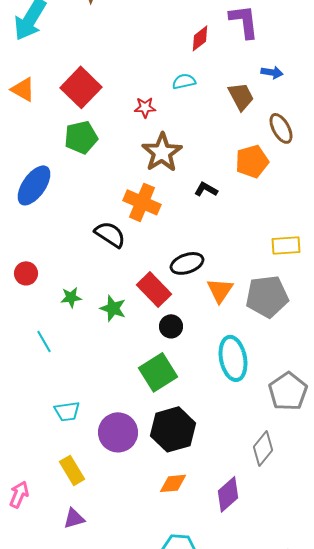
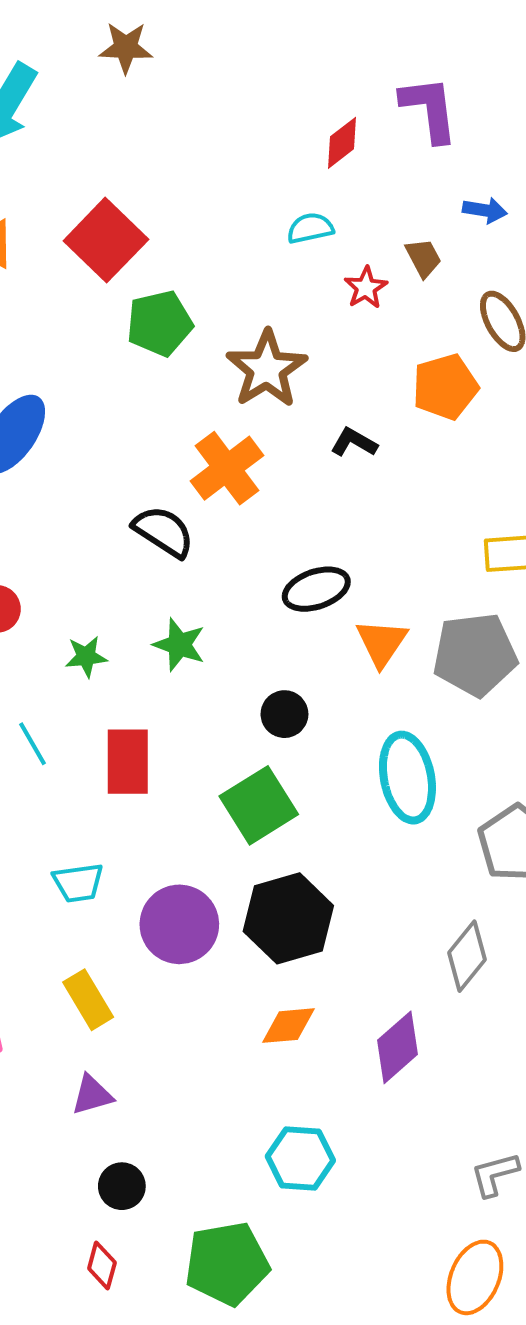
brown trapezoid: (241, 96) -> (423, 258), size x0.7
red star: (145, 107) -> (366, 288), moved, turned -30
green pentagon: (81, 137) -> (160, 323), moved
orange cross: (142, 202) -> (227, 468), turned 30
red rectangle: (154, 289) -> (128, 762), moved, turned 44
green star: (113, 308) -> (179, 645), moved

